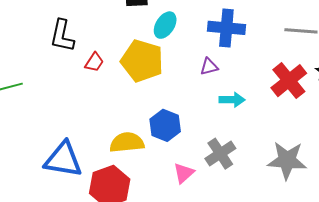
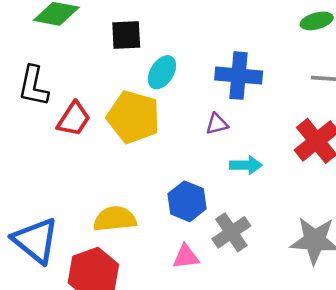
red trapezoid: (94, 62) -> (74, 119), size x1.4
blue hexagon: (165, 125) -> (187, 201), moved
blue triangle: (63, 160) -> (36, 240), turned 30
pink triangle: (184, 173) -> (186, 257), turned 35

